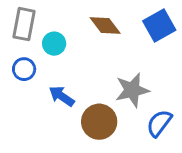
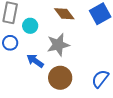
gray star: (132, 90) -> (58, 45), moved

